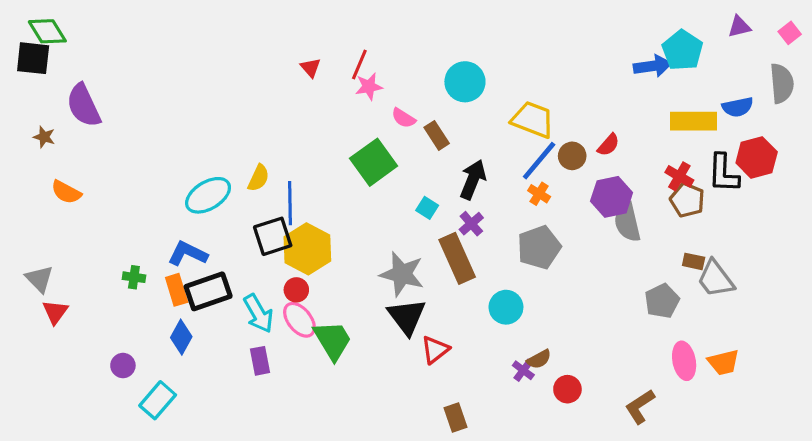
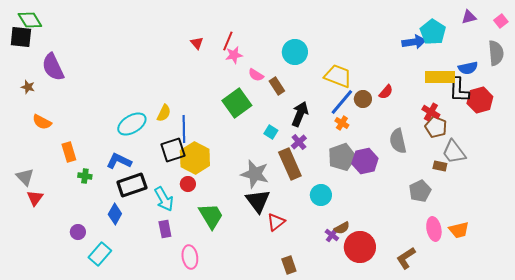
black L-shape: (723, 173) -> (459, 90), moved
purple hexagon: (612, 197) -> (365, 161), moved
gray trapezoid: (716, 279) -> (454, 152), moved
orange rectangle: (177, 290) -> (69, 152), moved
pink ellipse: (299, 320) -> (190, 257), moved, turned 30
red circle: (567, 389) -> (360, 247), size x1.8

